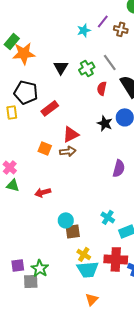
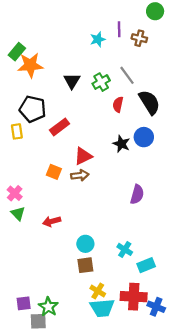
purple line: (103, 21) -> (119, 29), turned -40
green triangle: (13, 185) -> (18, 213), turned 32
cyan circle: (66, 220) -> (85, 244), moved

